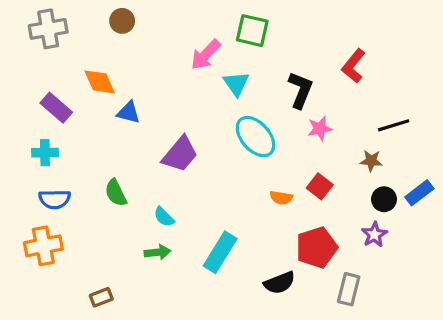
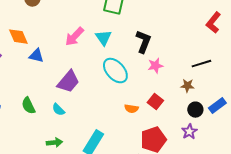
pink arrow: (206, 55) -> (74, 37), moved
red L-shape: (353, 66) -> (213, 23), moved
cyan semicircle: (164, 217) -> (58, 110), moved

